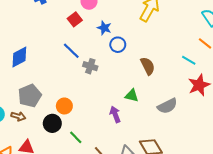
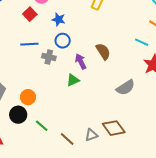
blue circle: (118, 45) -> (63, 41), moved
blue line: (71, 51) -> (29, 44), turned -42
green triangle: (132, 96) -> (73, 80), moved, turned -32
purple arrow: (115, 114) -> (81, 61), moved

